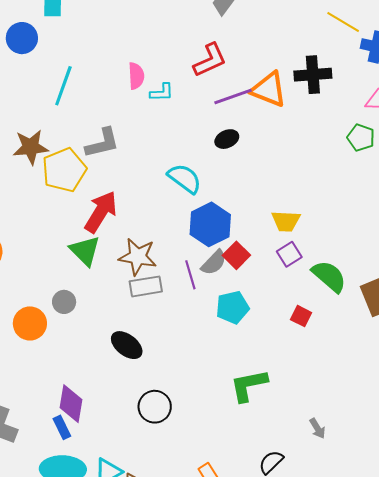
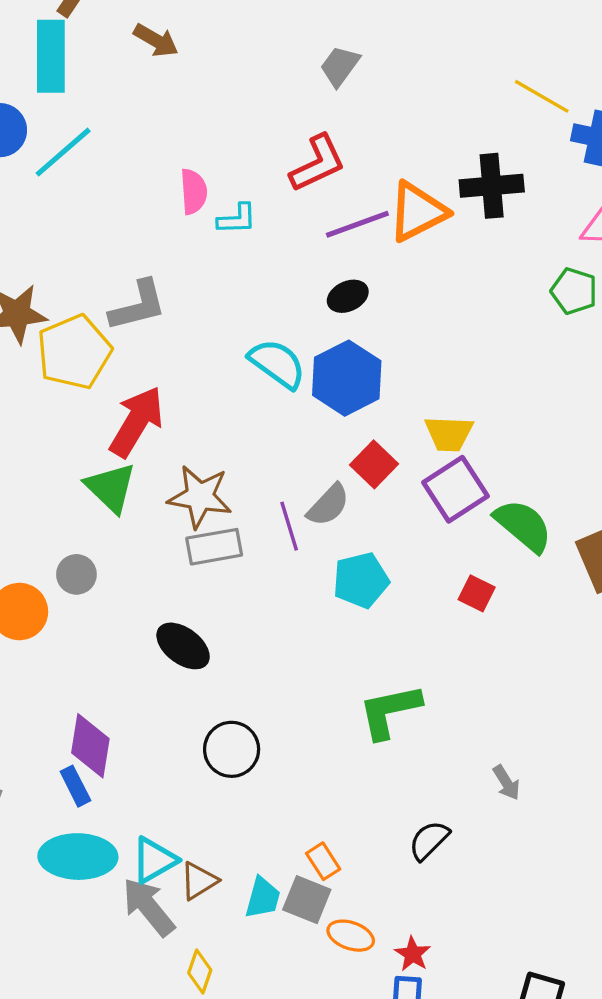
cyan line: (63, 86) -> (63, 152), moved, turned 30
orange triangle: (269, 89) -> (418, 212), turned -48
blue hexagon: (210, 224) -> (347, 378), moved
purple square: (289, 254) -> (456, 489), size x1.5
red square: (236, 255) -> (374, 464), moved

